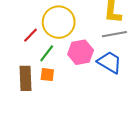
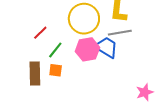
yellow circle: (59, 22) -> (84, 19), moved
blue trapezoid: (110, 62) -> (106, 47), moved

